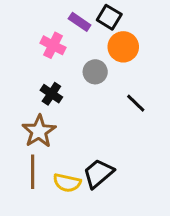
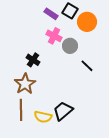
pink cross: (53, 45) -> (54, 36), moved
orange circle: (123, 47) -> (87, 22), moved
gray circle: (95, 72) -> (70, 46), moved

